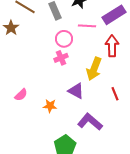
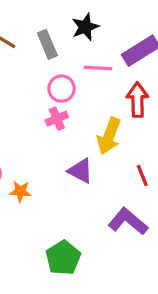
orange star: (50, 106) -> (20, 191), moved
purple L-shape: (90, 122) -> (128, 221), moved

